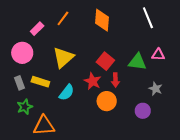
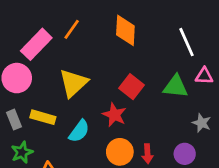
white line: (148, 18) -> (186, 42), moved
pink rectangle: (37, 29) -> (36, 44), size x1.6
red arrow: (115, 80) -> (147, 154), moved
orange circle: (107, 101) -> (120, 152), moved

